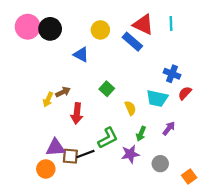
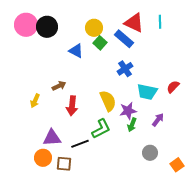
blue cross: (172, 74) -> (125, 69), moved, turned 35
green square: (107, 89) -> (100, 43), moved
yellow arrow: (48, 99) -> (35, 101), moved
yellow semicircle: (130, 108) -> (108, 101), moved, size x1.5
purple star: (130, 154) -> (128, 111), moved
brown square: (70, 156) -> (64, 164), moved

